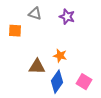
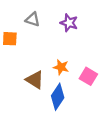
brown triangle: (37, 67) -> (35, 80), turned 30
pink square: (84, 82) -> (88, 76), moved

